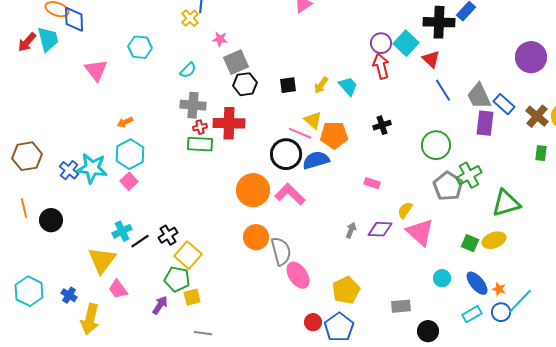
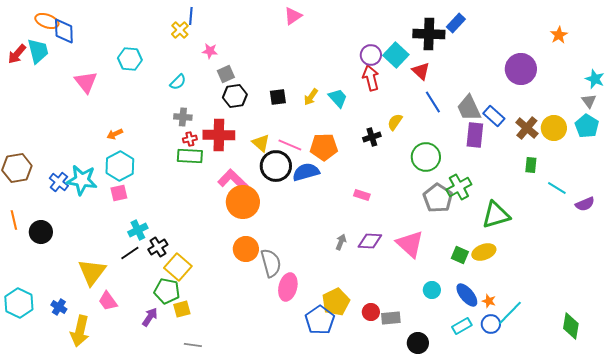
gray square: (236, 62) -> (226, 74), size x0.7
gray cross: (193, 105) -> (183, 117), size x0.7
yellow triangle: (313, 120) -> (261, 143), moved
pink square: (129, 181) -> (119, 193), turned 30
pink L-shape: (290, 194) -> (233, 180), moved
yellow semicircle: (405, 210) -> (395, 122), moved
cyan cross: (122, 231) -> (138, 230), moved
pink ellipse: (298, 275) -> (288, 287), turned 48
red circle: (313, 322) -> (371, 312), moved
blue pentagon: (339, 327) -> (320, 320), moved

